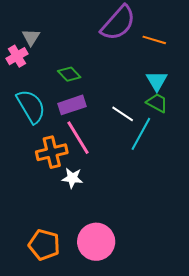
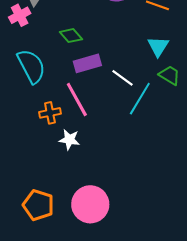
green trapezoid: (157, 103) -> (169, 75), moved
purple rectangle: (72, 105) -> (87, 63), moved
orange cross: (52, 152) -> (50, 113), size x0.7

